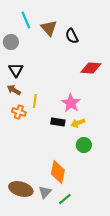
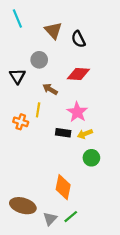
cyan line: (26, 20) -> (17, 18), moved
gray circle: (11, 42) -> (39, 60), moved
red diamond: (91, 68) -> (78, 74), moved
brown arrow: (14, 90) -> (50, 89), moved
gray triangle: (45, 192) -> (50, 219), moved

